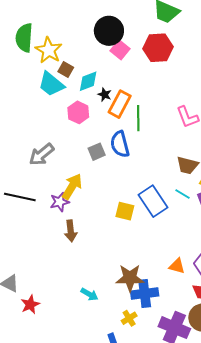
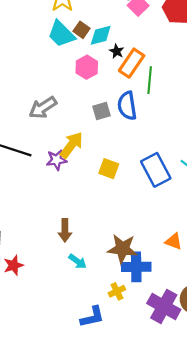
brown square: (66, 70) -> (82, 30), moved
yellow square: (125, 211) -> (109, 169), moved
brown arrow: (71, 231) -> (65, 230), moved

